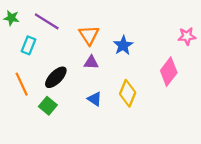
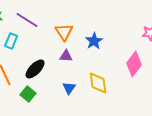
yellow diamond: (128, 93) -> (98, 83), turned -30
blue triangle: (95, 99) -> (69, 88), turned 32

